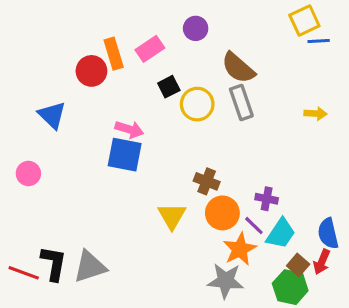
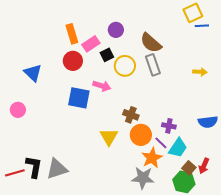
purple circle: (196, 28) -> (116, 30), moved
pink rectangle: (150, 49) -> (91, 44), moved
red circle: (91, 71) -> (73, 61), moved
pink arrow: (129, 129) -> (102, 86), moved
blue semicircle: (328, 233) -> (208, 122), moved, turned -84
red line: (24, 273) -> (15, 173), turned -36

